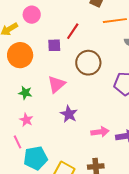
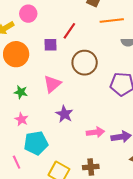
pink line: (18, 142) -> (17, 162), moved
cyan pentagon: (35, 158) -> (36, 143), moved

